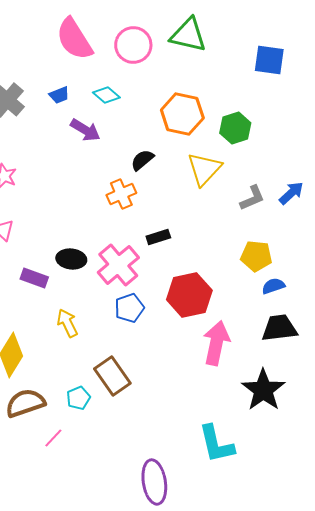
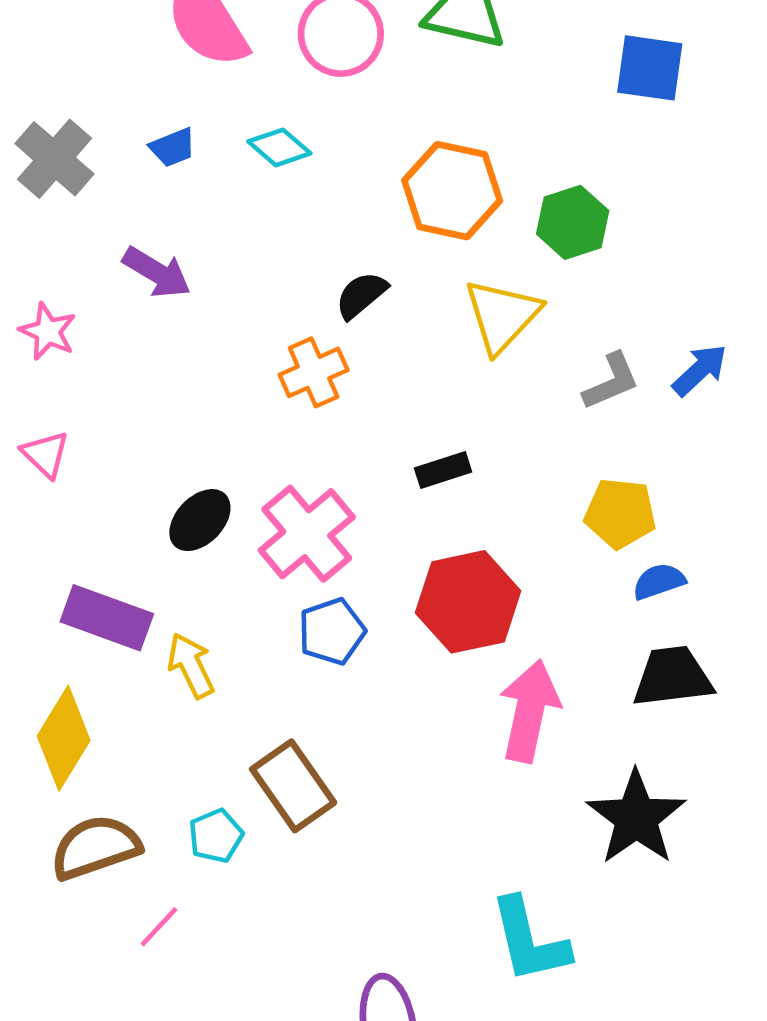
purple arrow: (85, 130) -> (157, 272), moved
black rectangle: (158, 237) -> (443, 470), moved
black ellipse: (71, 259) -> (200, 520), turned -52
purple rectangle: (34, 278) -> (107, 618), moved, size x1.4

